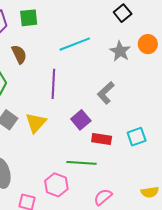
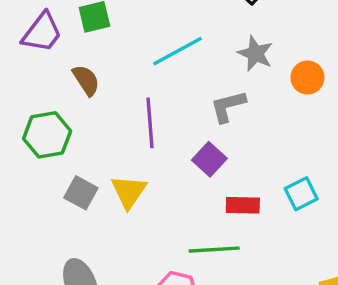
orange circle: (148, 44) -> (307, 78), moved
gray L-shape: (106, 93) -> (228, 106), moved, turned 35
purple square: (81, 120) -> (209, 159), moved

